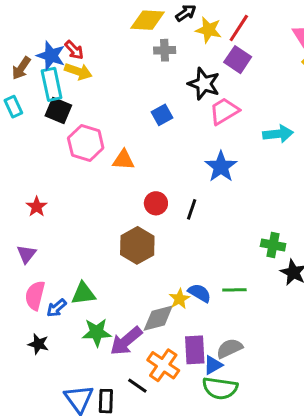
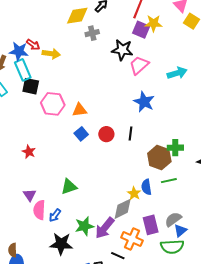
yellow star: (209, 30) -> (154, 23), moved
yellow arrow: (78, 71) -> (51, 54), moved
blue square: (162, 115) -> (81, 134), moved
brown hexagon: (137, 245) -> (159, 157), moved
green cross: (273, 245) -> (175, 148), moved
purple triangle: (26, 254) -> (30, 195), moved
blue semicircle: (200, 293) -> (146, 187), turned -119
green triangle: (83, 294) -> (69, 187), moved
black star: (38, 344) -> (61, 244), moved, size x1.6
blue triangle: (213, 365) -> (180, 231), moved

